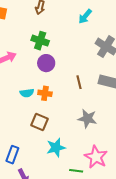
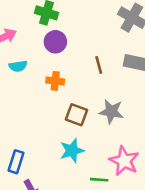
cyan semicircle: (27, 93) -> (18, 66), moved
brown square: (40, 122) -> (76, 115), moved

